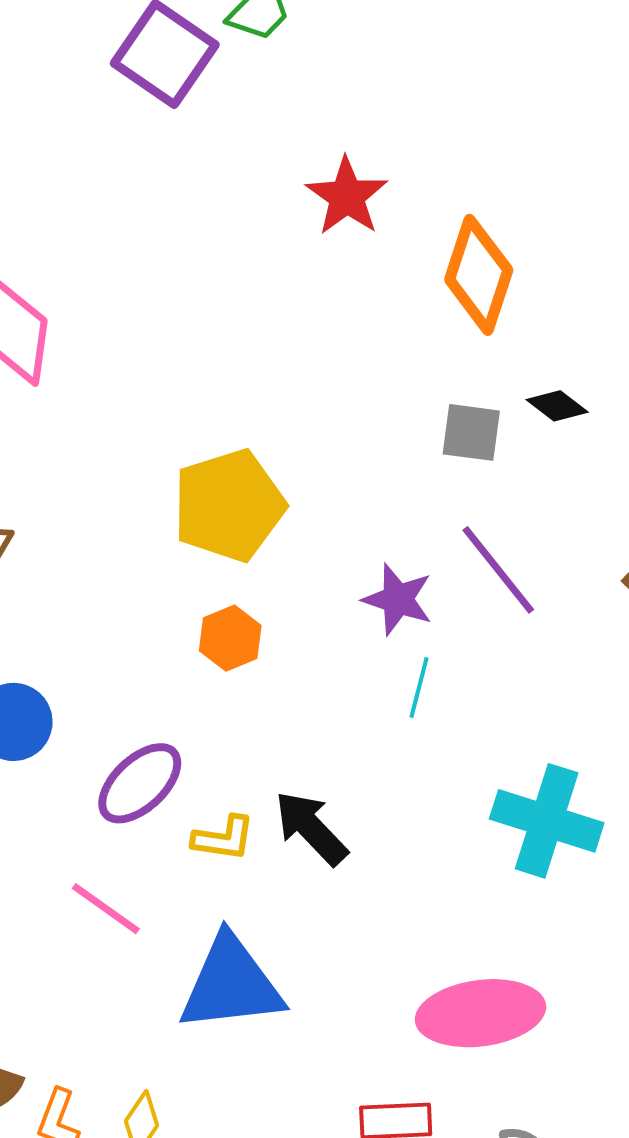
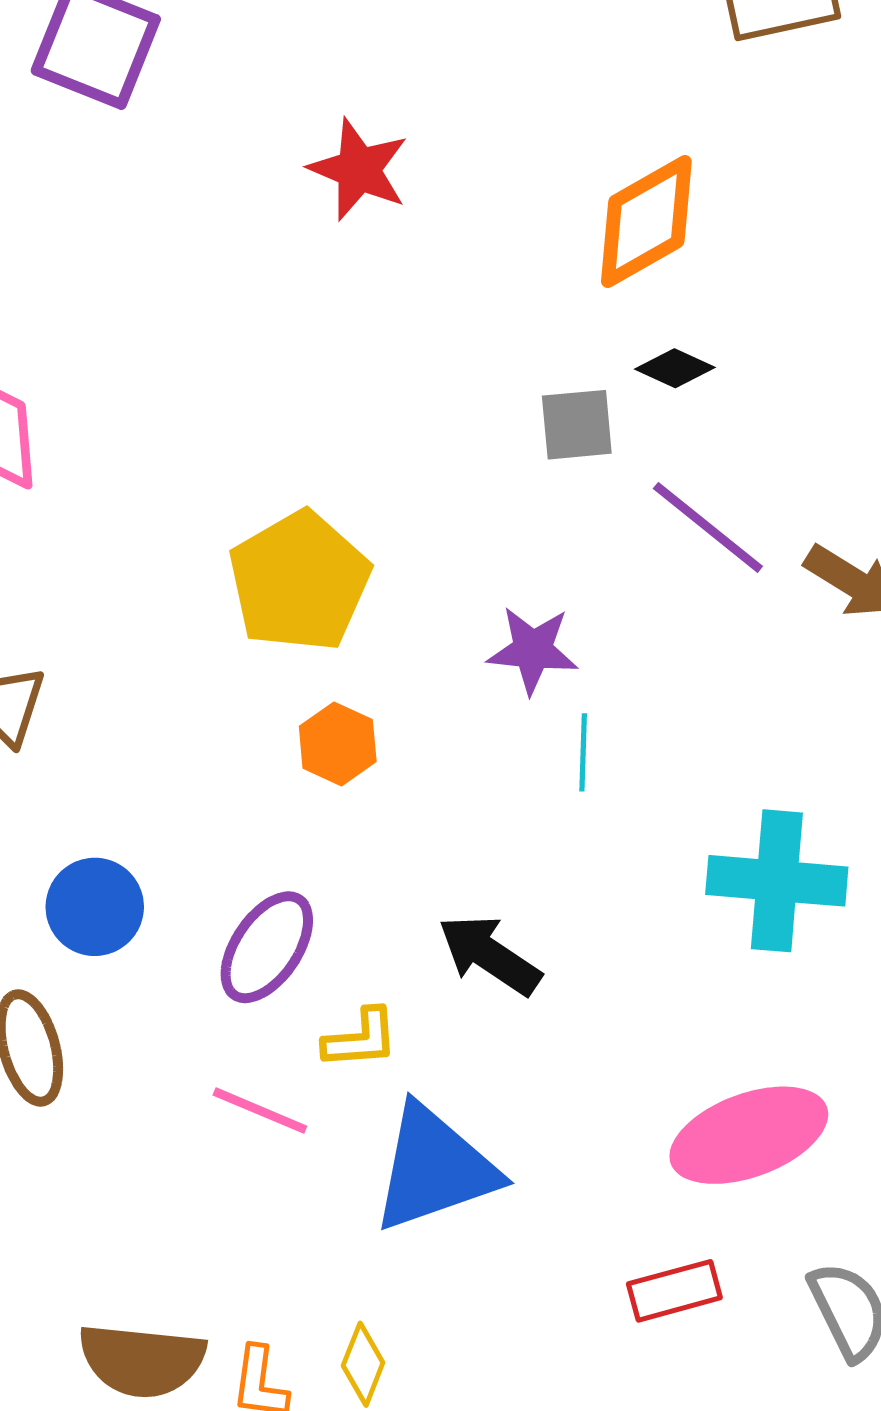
orange diamond: (479, 275) -> (646, 221), moved, turned 55
purple line: (498, 570) -> (708, 527), moved
yellow L-shape: (224, 838) -> (361, 1039), moved

